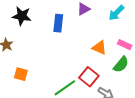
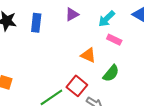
blue rectangle: (58, 23) -> (36, 23), moved
pink rectangle: (125, 45) -> (114, 40), moved

